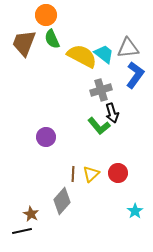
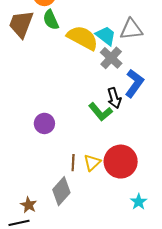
blue L-shape: (135, 75) -> (134, 83), moved
gray cross: (101, 90) -> (111, 58), moved, turned -30
red circle: (118, 173) -> (121, 162), size x1.6

